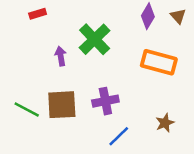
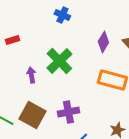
brown square: (62, 105) -> (32, 115), turned 32

